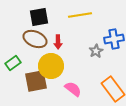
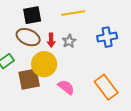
gray star: (96, 51) -> (69, 41), moved

